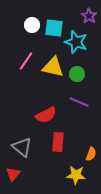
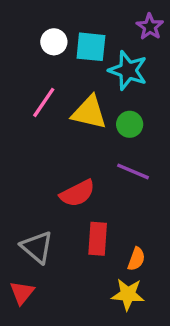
orange semicircle: (91, 154) -> (136, 259), moved

